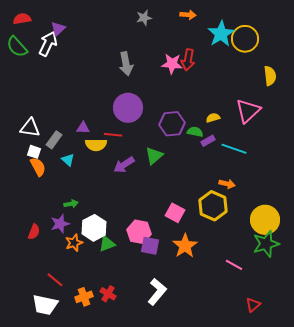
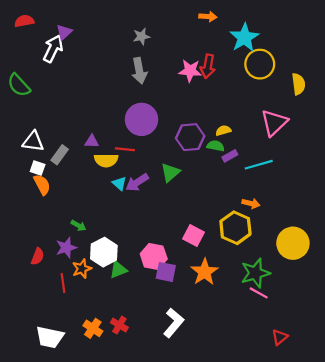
gray star: (144, 18) -> (141, 36), moved
yellow circle: (245, 39) -> (260, 64), moved
green semicircle: (17, 47) -> (19, 85), moved
yellow semicircle: (213, 118) -> (223, 130), moved
cyan line: (234, 149) -> (259, 165), turned -35
cyan triangle: (68, 160) -> (119, 184), moved
green arrow: (71, 204) -> (78, 226), turned 40
green star: (266, 244) -> (255, 273), moved
red line: (55, 280) -> (63, 283), moved, turned 42
orange cross: (84, 297) -> (93, 328), turned -36

